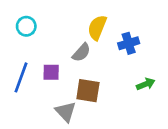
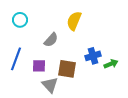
blue cross: (129, 43) -> (93, 56), moved
gray semicircle: (81, 53) -> (51, 40), moved
purple square: (51, 72) -> (39, 66), moved

